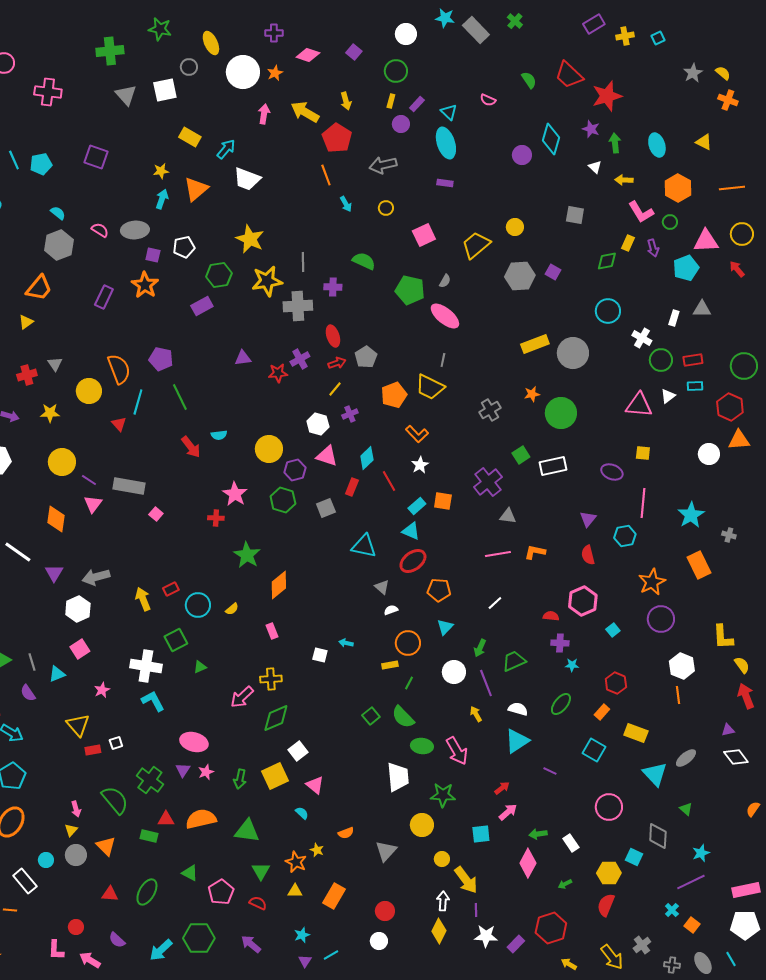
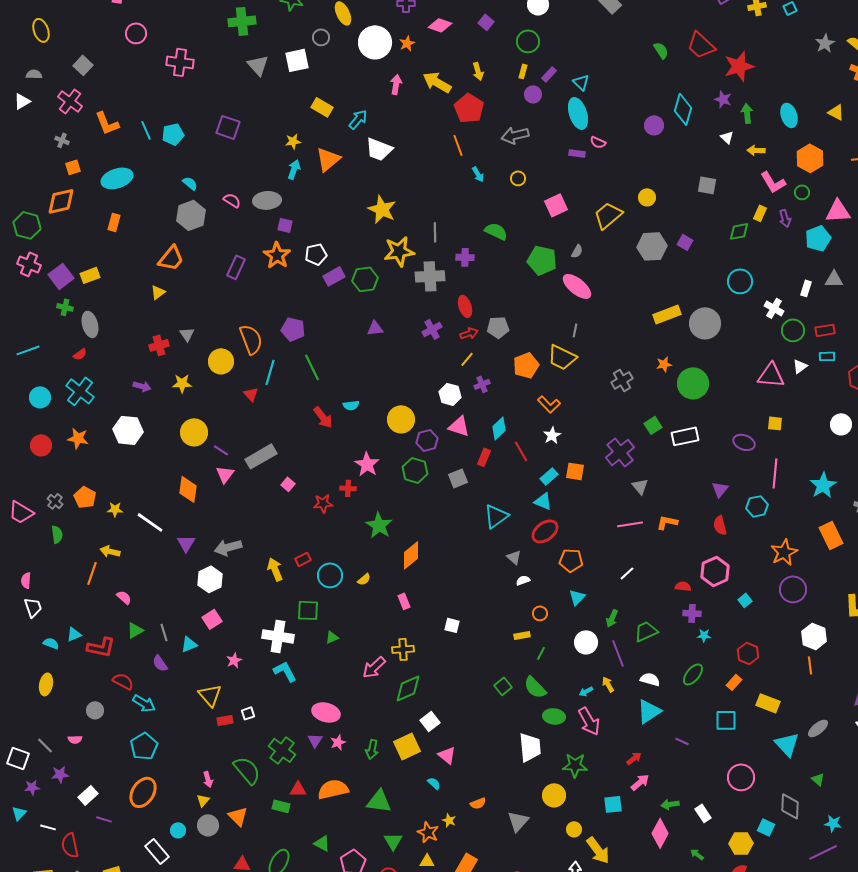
pink semicircle: (488, 100) -> (598, 142), moved
white pentagon: (184, 247) -> (316, 254), moved
green hexagon: (219, 275) -> (365, 279), moved
gray pentagon: (366, 357) -> (498, 327), turned 30
red star: (278, 373) -> (323, 503), moved
gray rectangle: (129, 486) -> (261, 456), turned -40
gray triangle: (508, 516) -> (640, 486), turned 42
cyan triangle: (364, 546) -> (496, 516), turned -48
green square: (176, 640) -> (308, 610), turned 30
cyan arrow: (346, 643) -> (586, 691), moved, turned -40
orange circle: (408, 643) -> (540, 613), size x0.6
cyan square: (594, 750) -> (726, 720), turned -30
cyan star: (701, 853) -> (833, 823), turned 30
green arrow: (565, 884) -> (697, 854), turned 64

